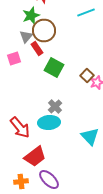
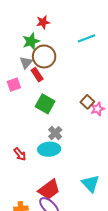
green square: (54, 68) -> (45, 104), moved
red arrow: (20, 128) -> (20, 154), size x0.6
cyan triangle: (90, 136) -> (90, 183), moved
red trapezoid: (35, 156) -> (49, 190), moved

